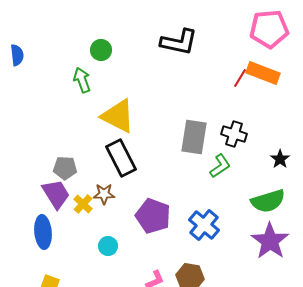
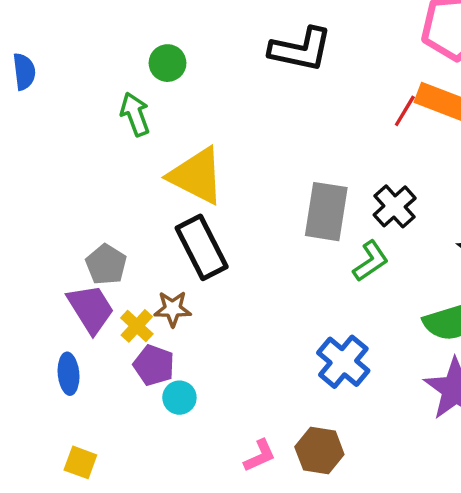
black cross: (234, 134) -> (395, 206), turned 30
gray pentagon: (65, 168) -> (106, 264), turned 30
purple pentagon: (153, 216) -> (154, 365), moved, size x0.7
blue ellipse: (43, 232) -> (69, 374), size x0.7

